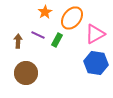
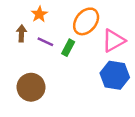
orange star: (45, 12) -> (39, 14), moved
brown arrow: (18, 41) -> (21, 33), moved

